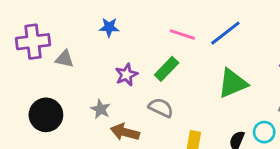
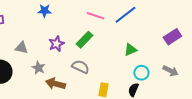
gray triangle: (65, 59) -> (21, 48), moved
green triangle: (233, 83) -> (130, 50), size x0.6
cyan circle: (264, 132) -> (141, 73), moved

